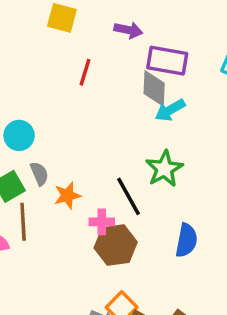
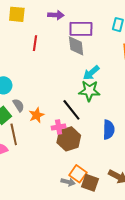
cyan arrow: (170, 110) -> (91, 73), moved
green star: (164, 169) -> (89, 91), turned -30

